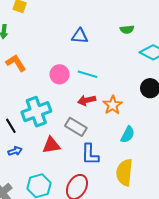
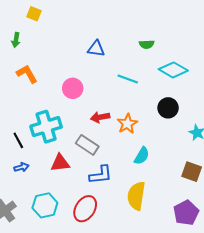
cyan line: (88, 74) -> (128, 79), moved
blue L-shape: (90, 154) -> (101, 175), turned -100

